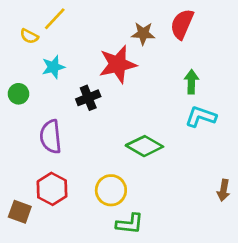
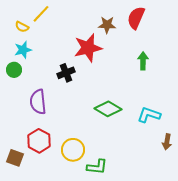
cyan star: (53, 67) -> (23, 50), moved
cyan L-shape: (201, 117) -> (149, 115), moved
yellow circle: (111, 190) -> (73, 150), moved

